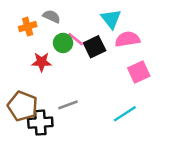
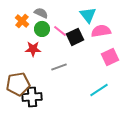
orange cross: (28, 27) -> (22, 21), turned -32
green circle: (63, 43) -> (42, 29), moved
gray line: (68, 105) -> (59, 67), moved
brown pentagon: (23, 106) -> (18, 84), turned -30

